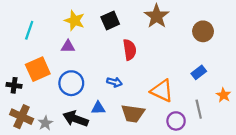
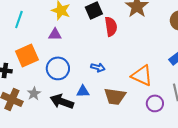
red semicircle: (130, 50) -> (111, 26), moved
gray star: (45, 123) -> (34, 93), moved

